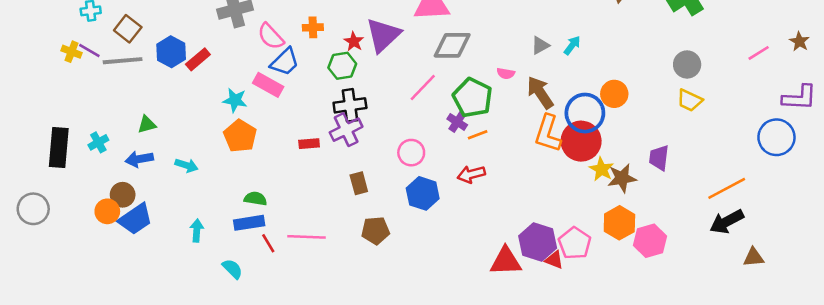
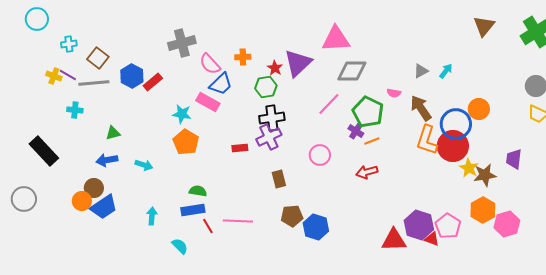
cyan cross: (98, 142) -> (75, 110), moved, turned 35
black rectangle: (59, 147) -> (44, 151), turned -48
blue hexagon: (423, 193) -> (316, 227), moved

